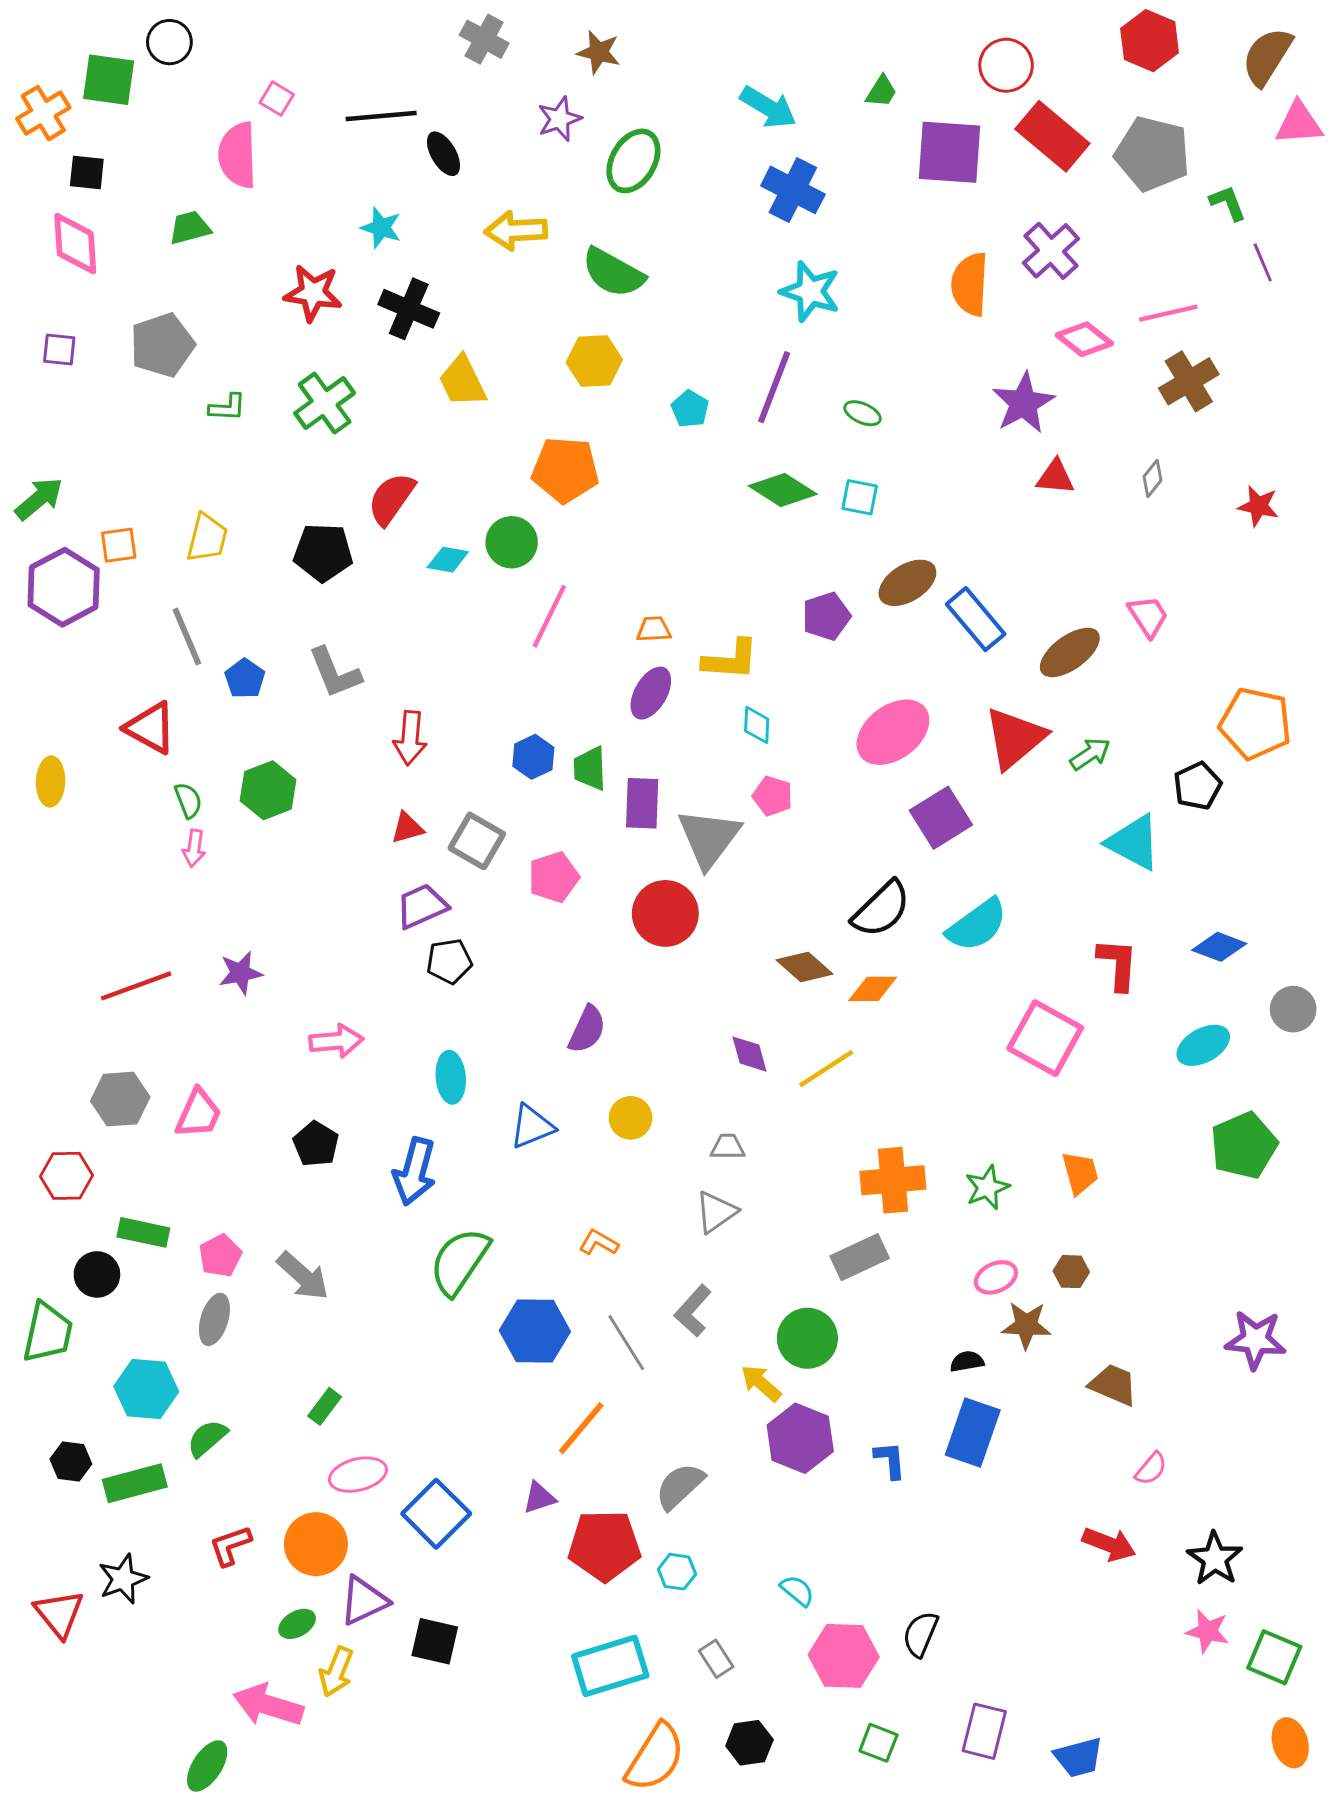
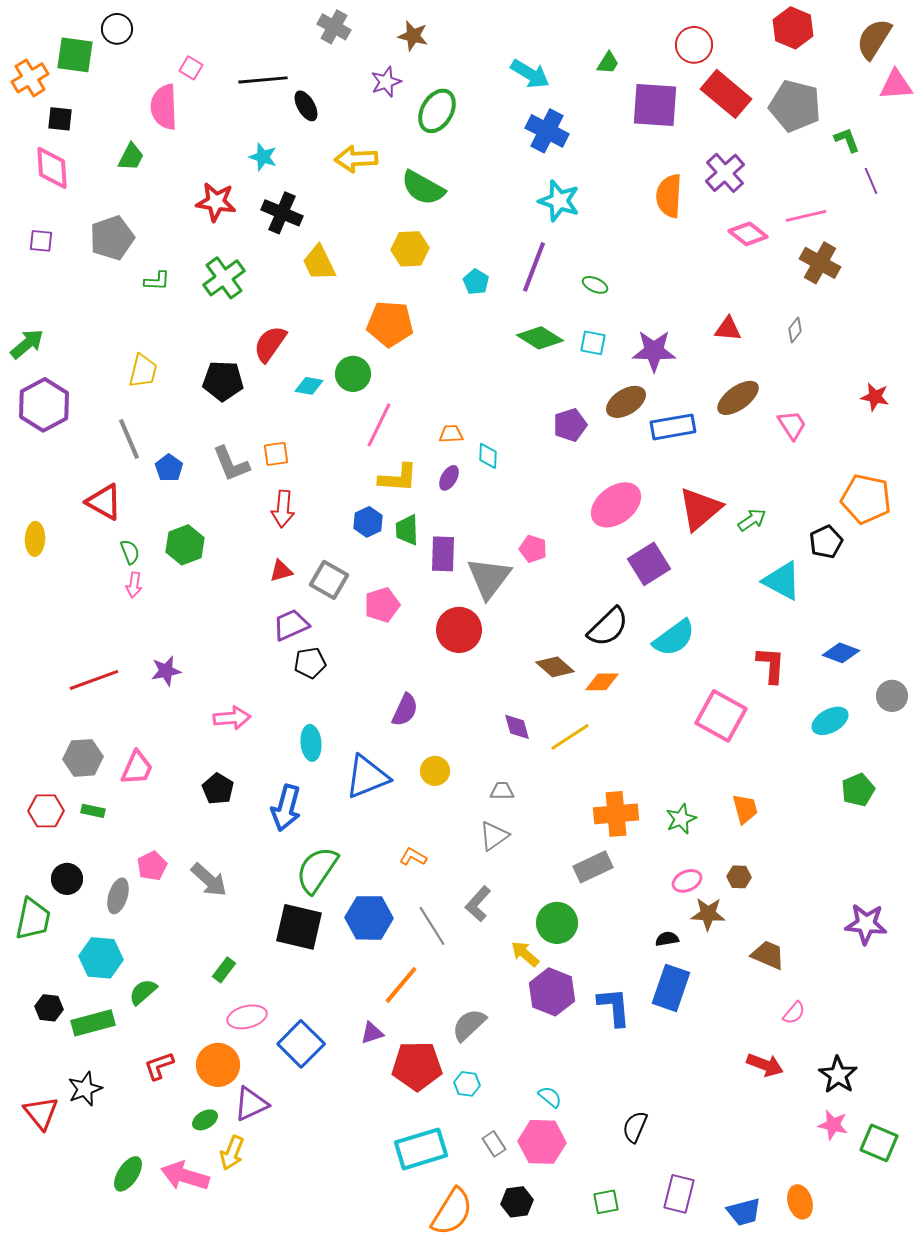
green trapezoid: (190, 228) -> (131, 157), turned 132
brown cross: (1189, 381) -> (820, 263), turned -30
purple star: (1023, 403) -> (654, 351), moved, turned 30
red star: (1258, 506) -> (875, 397), moved
orange square: (119, 545) -> (276, 454), moved
blue rectangle: (976, 619) -> (673, 427), turned -60
brown ellipse: (1070, 652) -> (738, 398), moved
yellow L-shape: (731, 660) -> (398, 478), moved
purple ellipse: (651, 693) -> (449, 478), size x0.7
cyan diamond: (757, 725) -> (488, 456), moved
blue triangle: (532, 1127) -> (367, 777), size x1.4
green pentagon: (1244, 1145) -> (858, 790), size x0.7
green rectangle: (143, 1232) -> (93, 811), moved, size x0.7
gray ellipse: (214, 1319) -> (118, 896), moved
blue L-shape: (890, 1460) -> (614, 1007), size x1.5
black square: (435, 1641) -> (299, 927), moved, size x1.4
pink hexagon: (844, 1656) -> (542, 1142), moved
green square: (878, 1743) -> (606, 1202), turned -32
orange ellipse: (1290, 1743) -> (800, 1202), moved
green ellipse: (207, 1766) -> (128, 1174), moved

